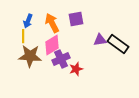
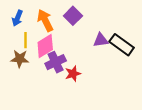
purple square: (76, 19) -> (73, 16), turned -35
yellow line: (23, 36) -> (26, 40), moved
brown star: (30, 56) -> (20, 59), size x0.7

